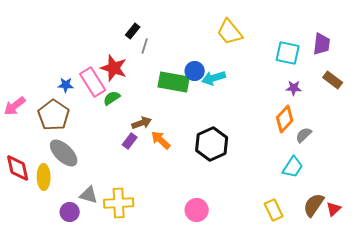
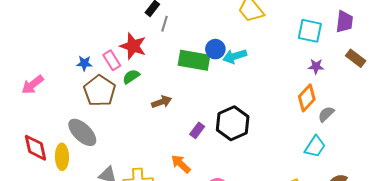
pink rectangle: (93, 82) -> (112, 60), size x0.7
brown pentagon: (54, 115) -> (100, 91), moved
orange arrow: (161, 140) -> (181, 164), moved
purple rectangle: (130, 141) -> (197, 130), moved

